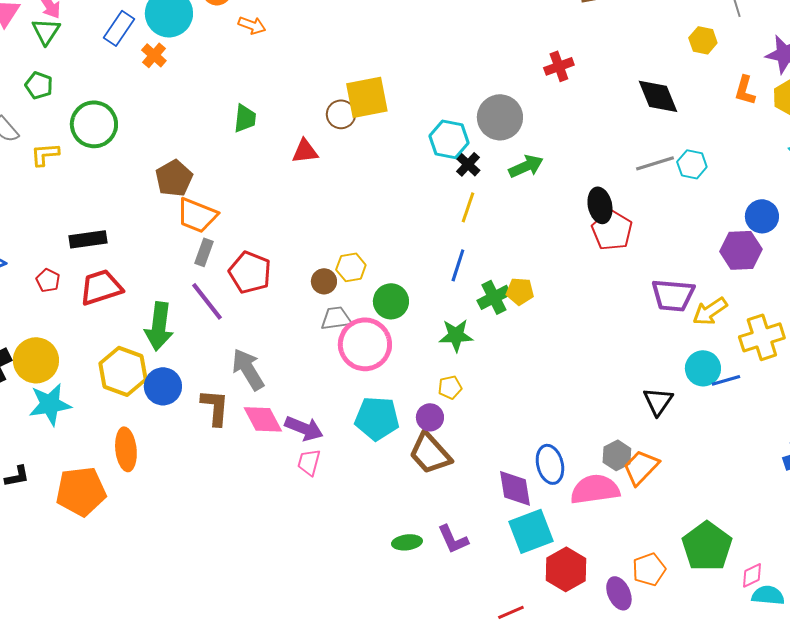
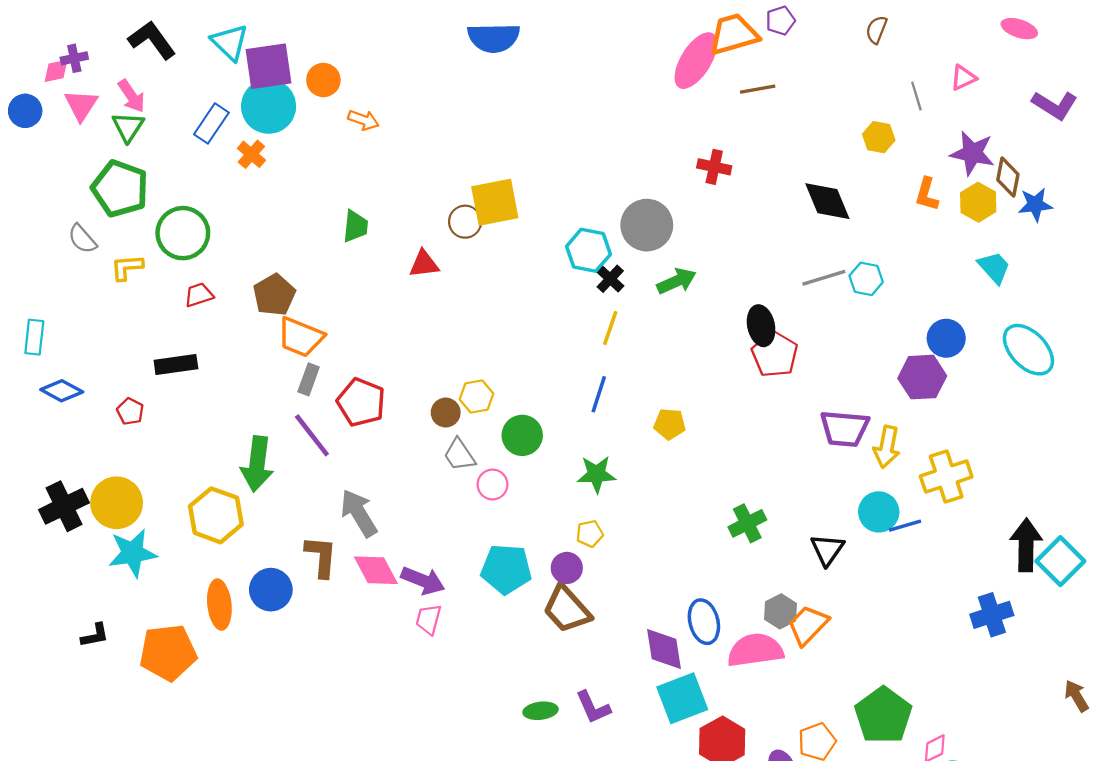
red cross: (559, 66) -> (714, 167), turned 32
green pentagon: (39, 85) -> (120, 189), size x1.8
red trapezoid: (101, 287) -> (199, 295), moved, size x0.6
green cross: (494, 297) -> (747, 523), moved
yellow arrow: (710, 311) -> (887, 447), turned -45
gray trapezoid: (336, 318) -> (459, 455), turned -116
pink circle: (365, 344) -> (493, 485), size x0.5
blue circle: (163, 386) -> (271, 590), moved

